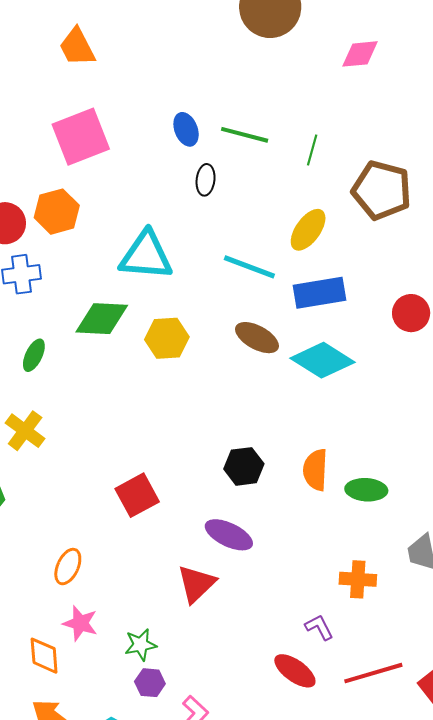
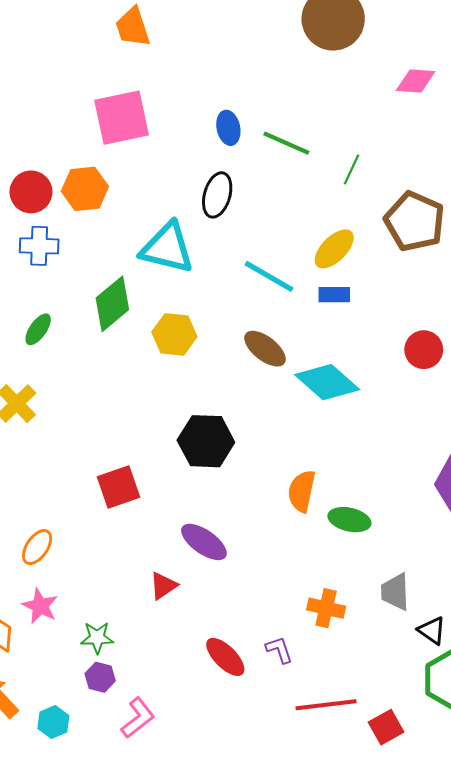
black ellipse: (206, 180) -> (217, 195), moved, size x1.4
blue rectangle: (320, 293) -> (334, 295), moved, size x0.6
green diamond: (102, 319) -> (112, 304), turned -52
black hexagon: (244, 466) -> (206, 441), moved, size x1.4
red triangle: (196, 584) -> (163, 586), size x0.7
red ellipse: (295, 671) -> (225, 657), moved

